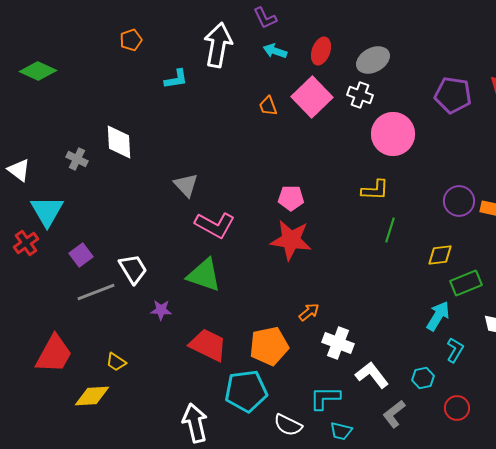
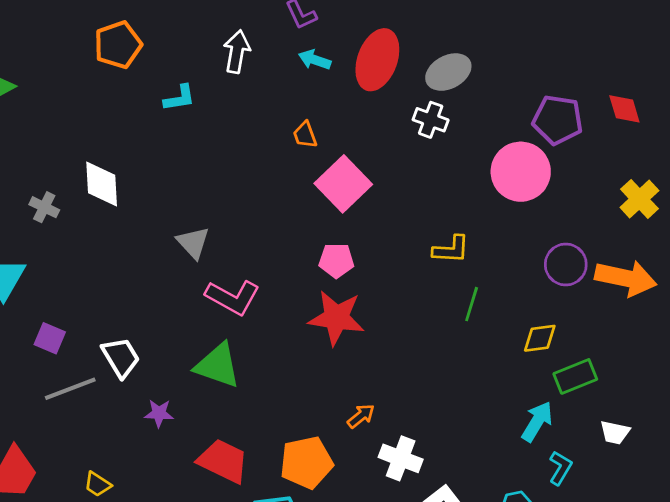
orange pentagon: (131, 40) -> (118, 45), size x1.6
white arrow: (218, 45) -> (237, 52), size x0.7
red ellipse: (321, 51) -> (377, 60), size x1.6
pink square: (312, 97) -> (343, 184), moved
pink circle: (393, 134) -> (521, 172), moved
purple square: (81, 255) -> (50, 338), turned -30

